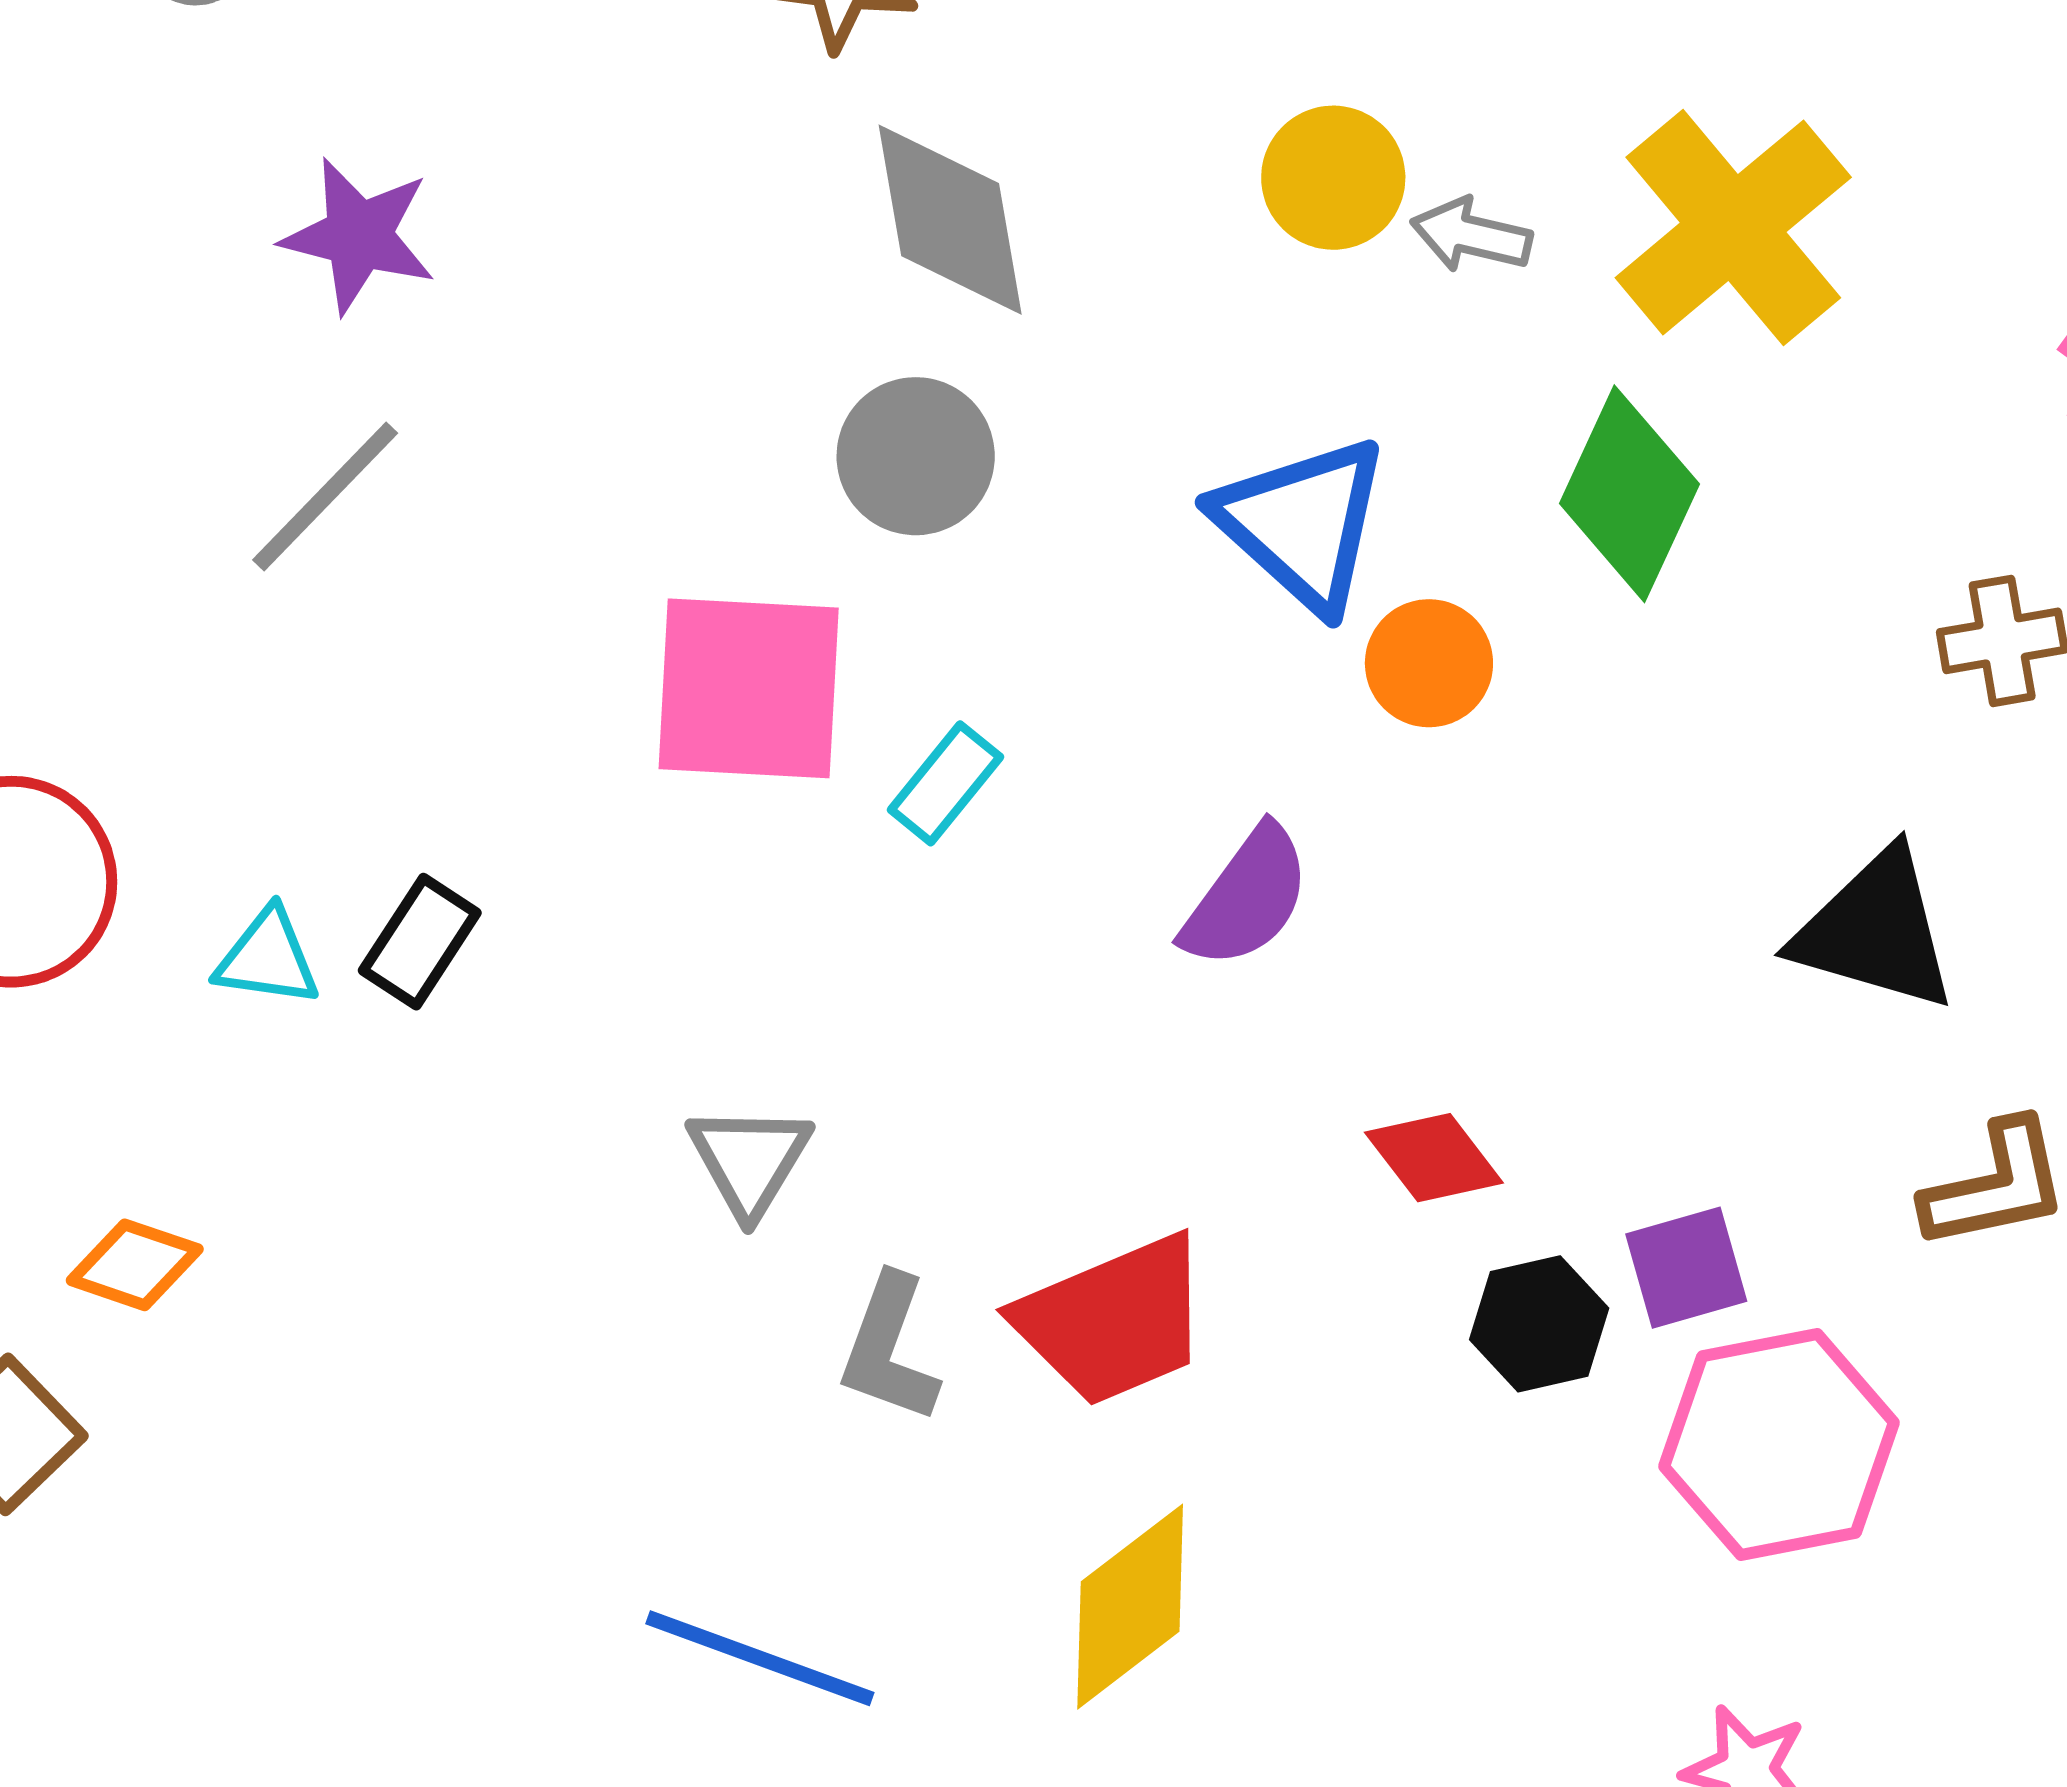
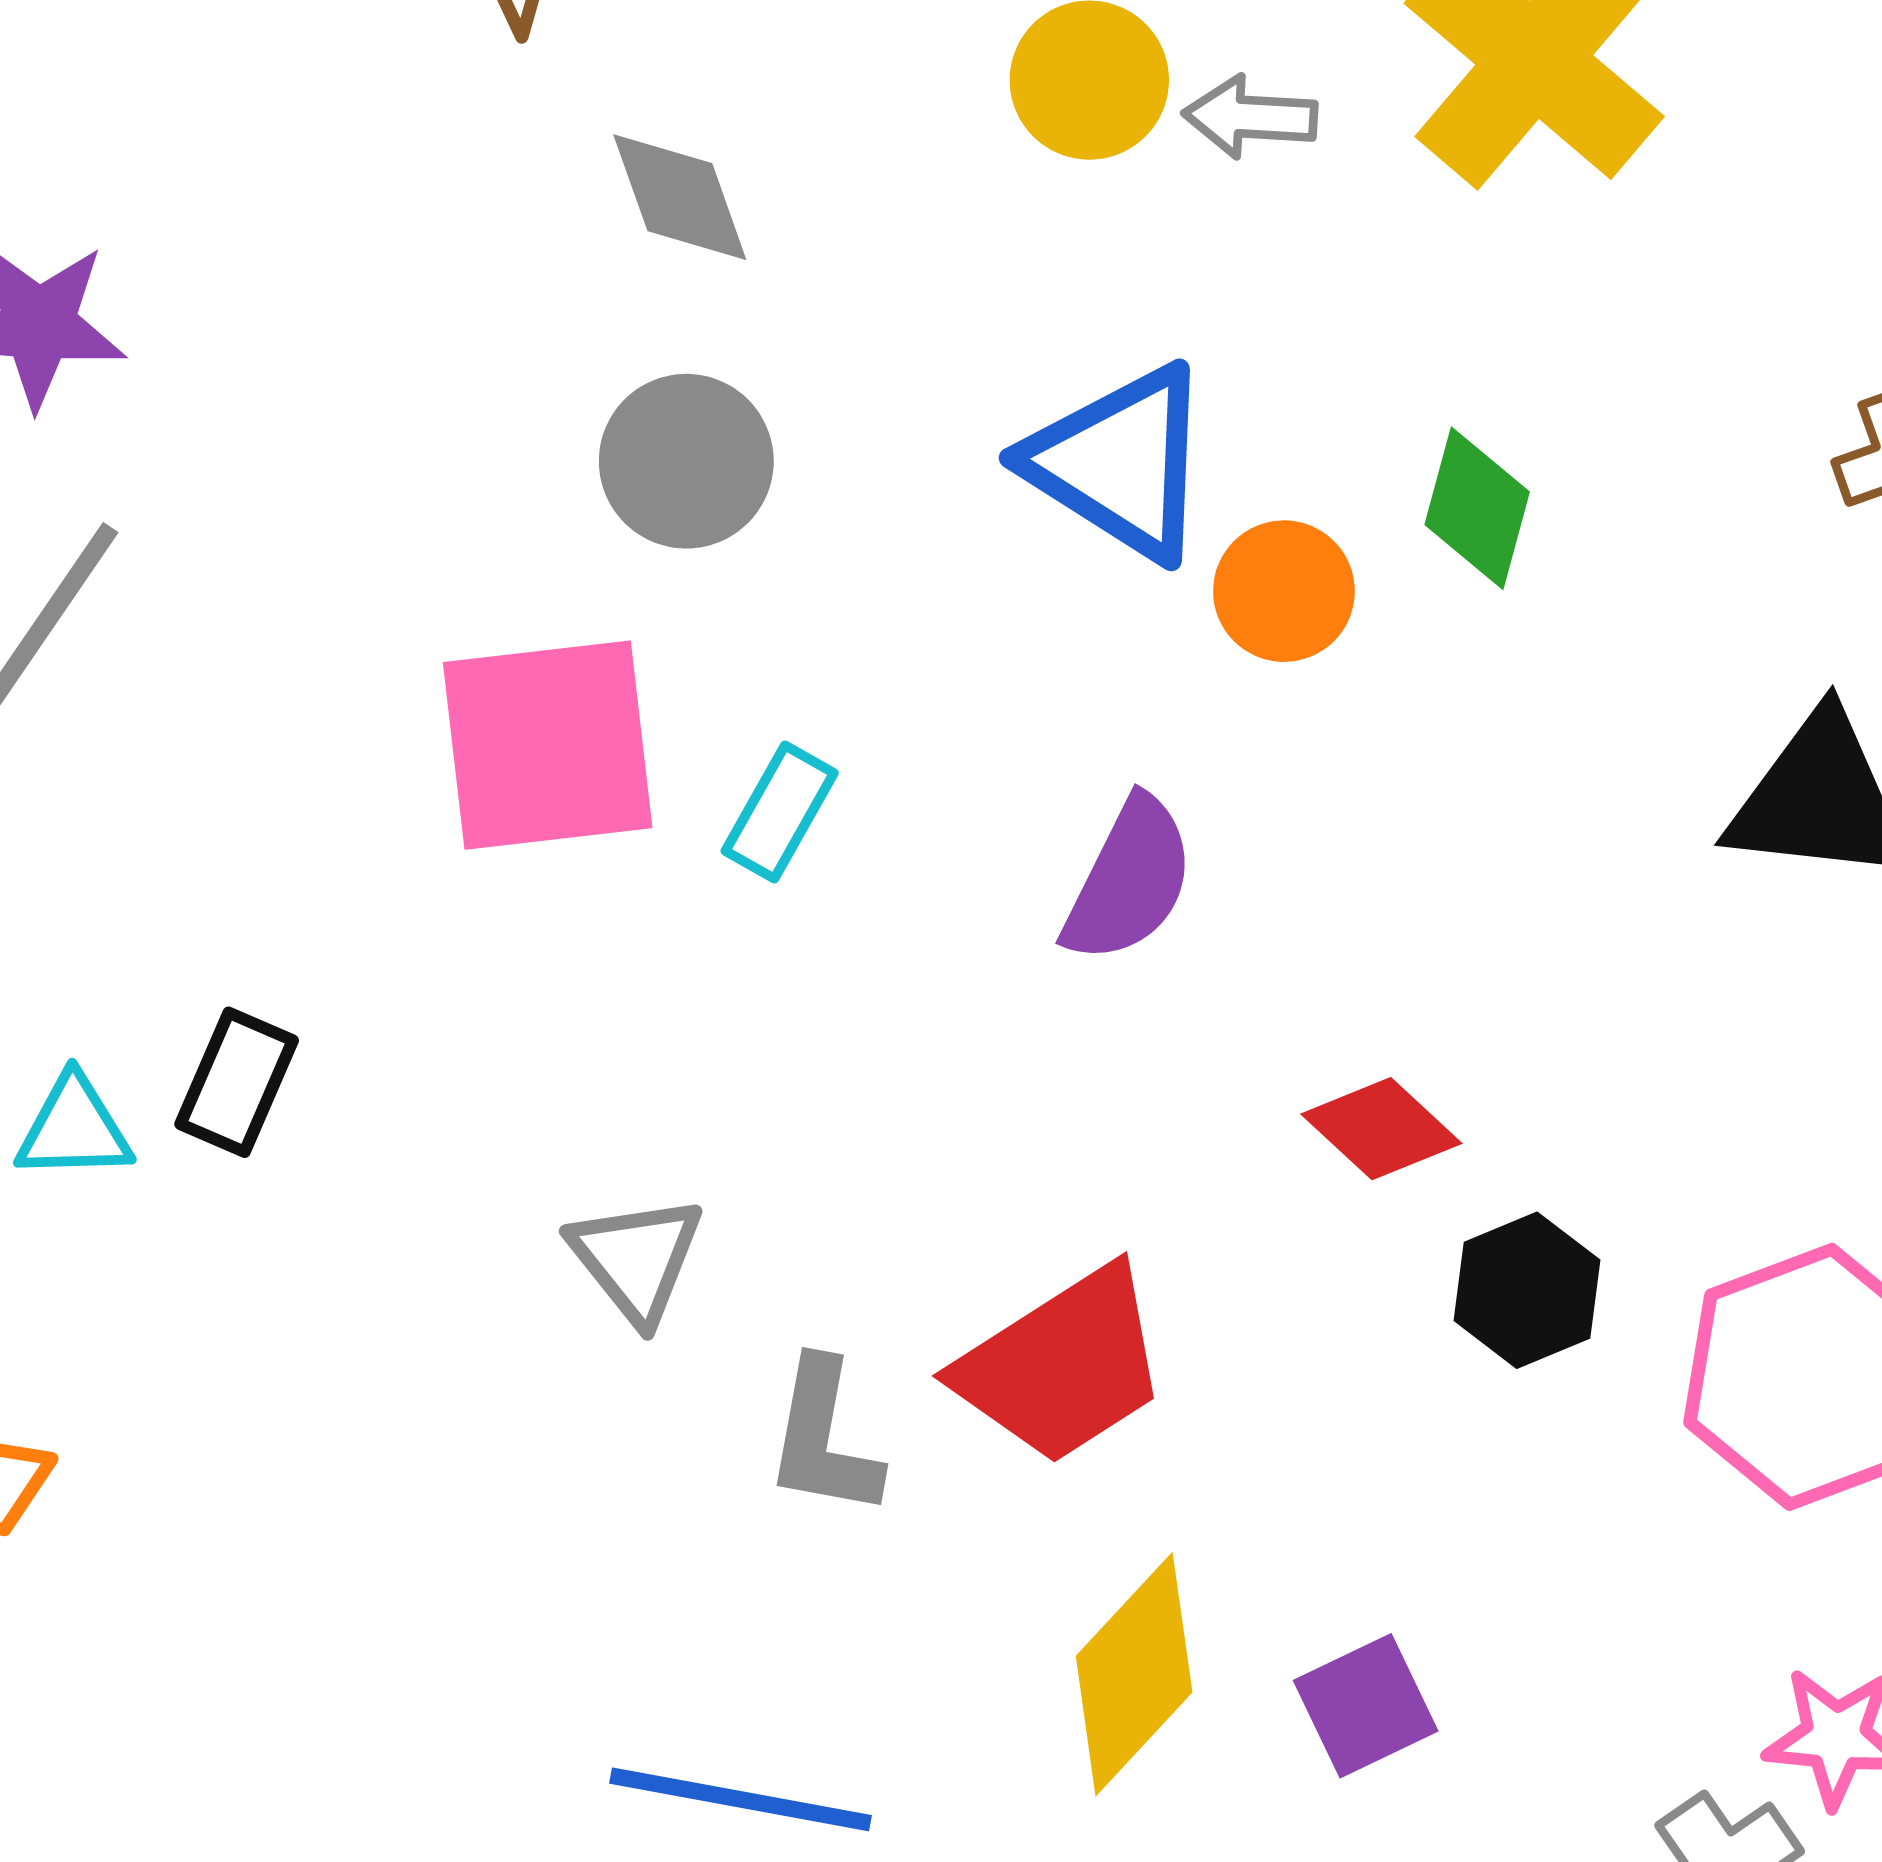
gray diamond: (950, 220) -> (680, 197), size x0.7
green diamond: (1629, 494) -> (1477, 508), moved, size x0.7
purple square: (1686, 1268) -> (1366, 1706), moved

